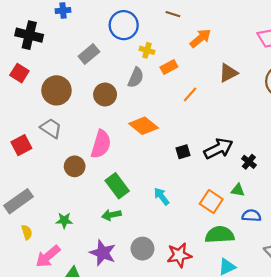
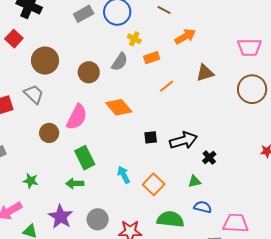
gray rectangle: (89, 54) -> (84, 14), moved
green triangle: (238, 190) -> (194, 182), turned -32
orange square: (211, 202) -> (154, 184), moved

